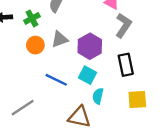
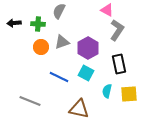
green cross: (32, 18) -> (38, 24), turned 32
cyan semicircle: (98, 96) -> (107, 91), moved
gray line: (23, 108) -> (30, 101), turned 55

